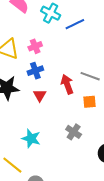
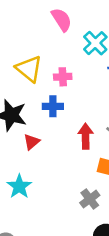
red triangle: (40, 95) -> (32, 142), moved
gray cross: (74, 132) -> (90, 199), moved

